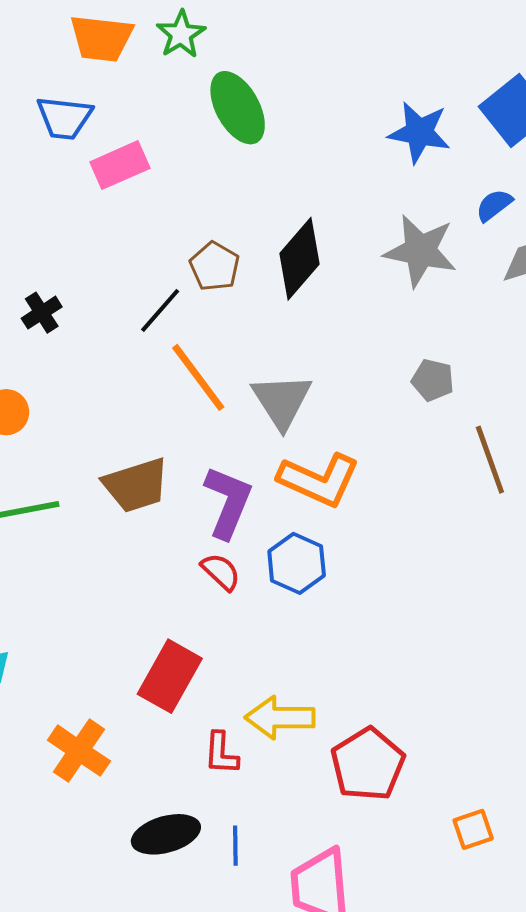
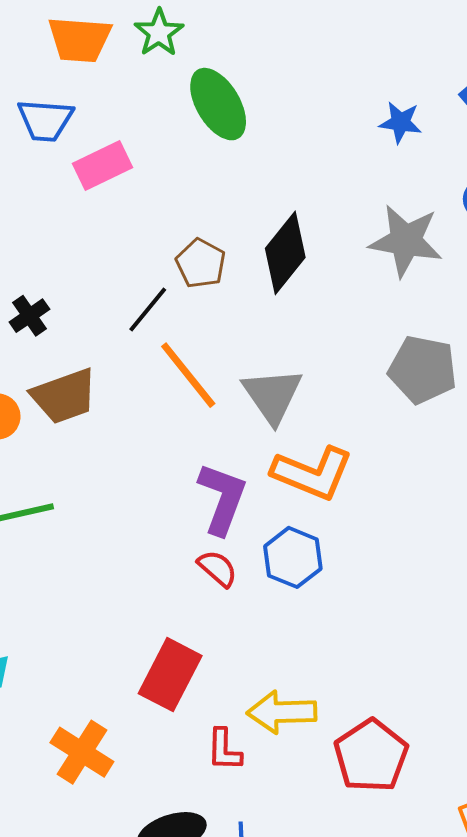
blue star: (419, 132) -> (400, 122), size x0.7
gray pentagon: (433, 380) -> (423, 369), size x1.6
brown trapezoid: (136, 485) -> (64, 396), moved

